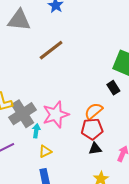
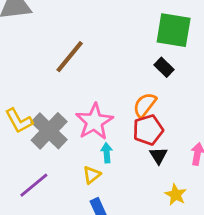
brown line: (51, 50) -> (70, 57), moved
cyan arrow: (36, 131) -> (107, 153), moved
black triangle: (95, 149) -> (159, 156), turned -40

